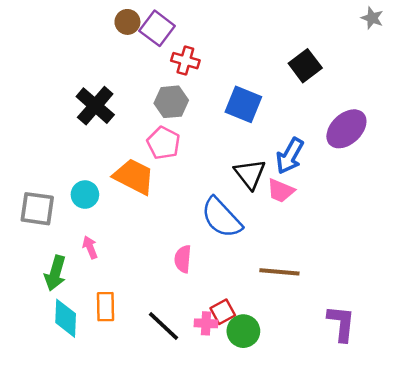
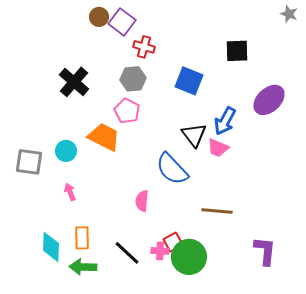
black square: (305, 66) -> (237, 51), turned 35
green arrow: (55, 273) -> (83, 267), moved, turned 76
green circle: (243, 331) -> (189, 257), size x1.4

